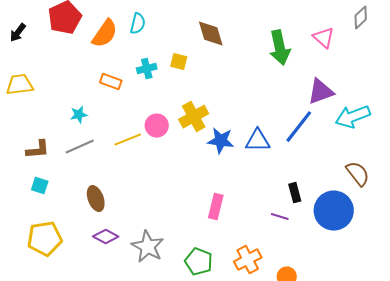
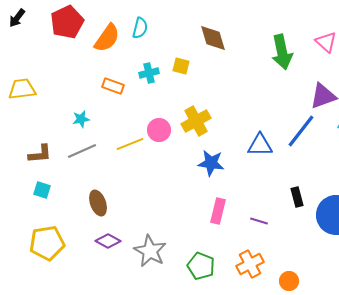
black arrow: (18, 33) -> (17, 18), moved
blue star: (221, 141) -> (211, 163), moved
purple line: (280, 217) -> (259, 221), moved

